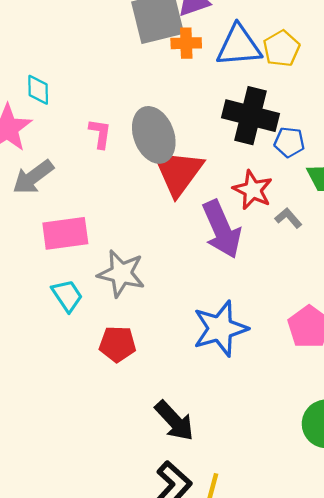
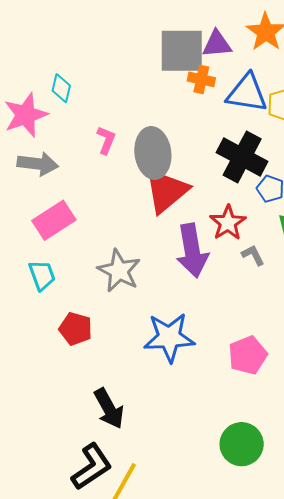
gray arrow: (33, 177) -> (38, 164), turned -150
pink rectangle: (65, 233) -> (54, 220), turned -39
gray star: (121, 274) -> (119, 271), moved

